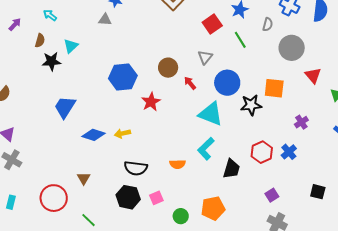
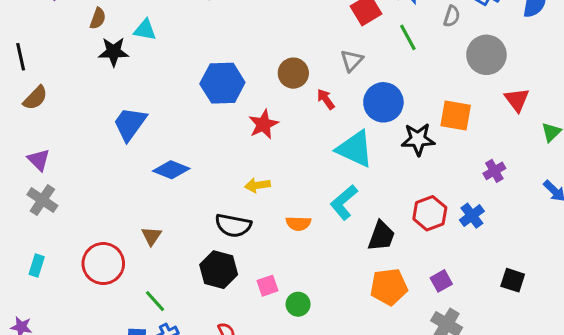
cyan triangle: (71, 46) -> (145, 30), turned 49
yellow arrow: (123, 133) -> (257, 185), moved
pink square: (156, 198) -> (268, 286), moved
orange pentagon: (213, 208) -> (389, 287), moved

